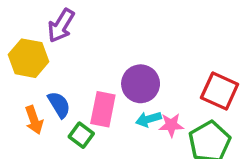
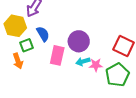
blue semicircle: (59, 105) -> (43, 34), moved
green square: (81, 135) -> (27, 45), moved, turned 32

